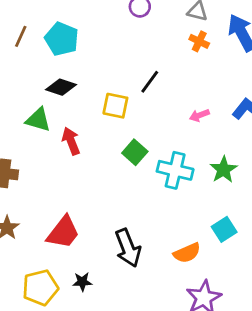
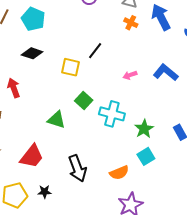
green triangle: (38, 120) -> (56, 120), moved
red arrow: (71, 141) -> (14, 88), moved
green star: (223, 170) -> (144, 129), moved

